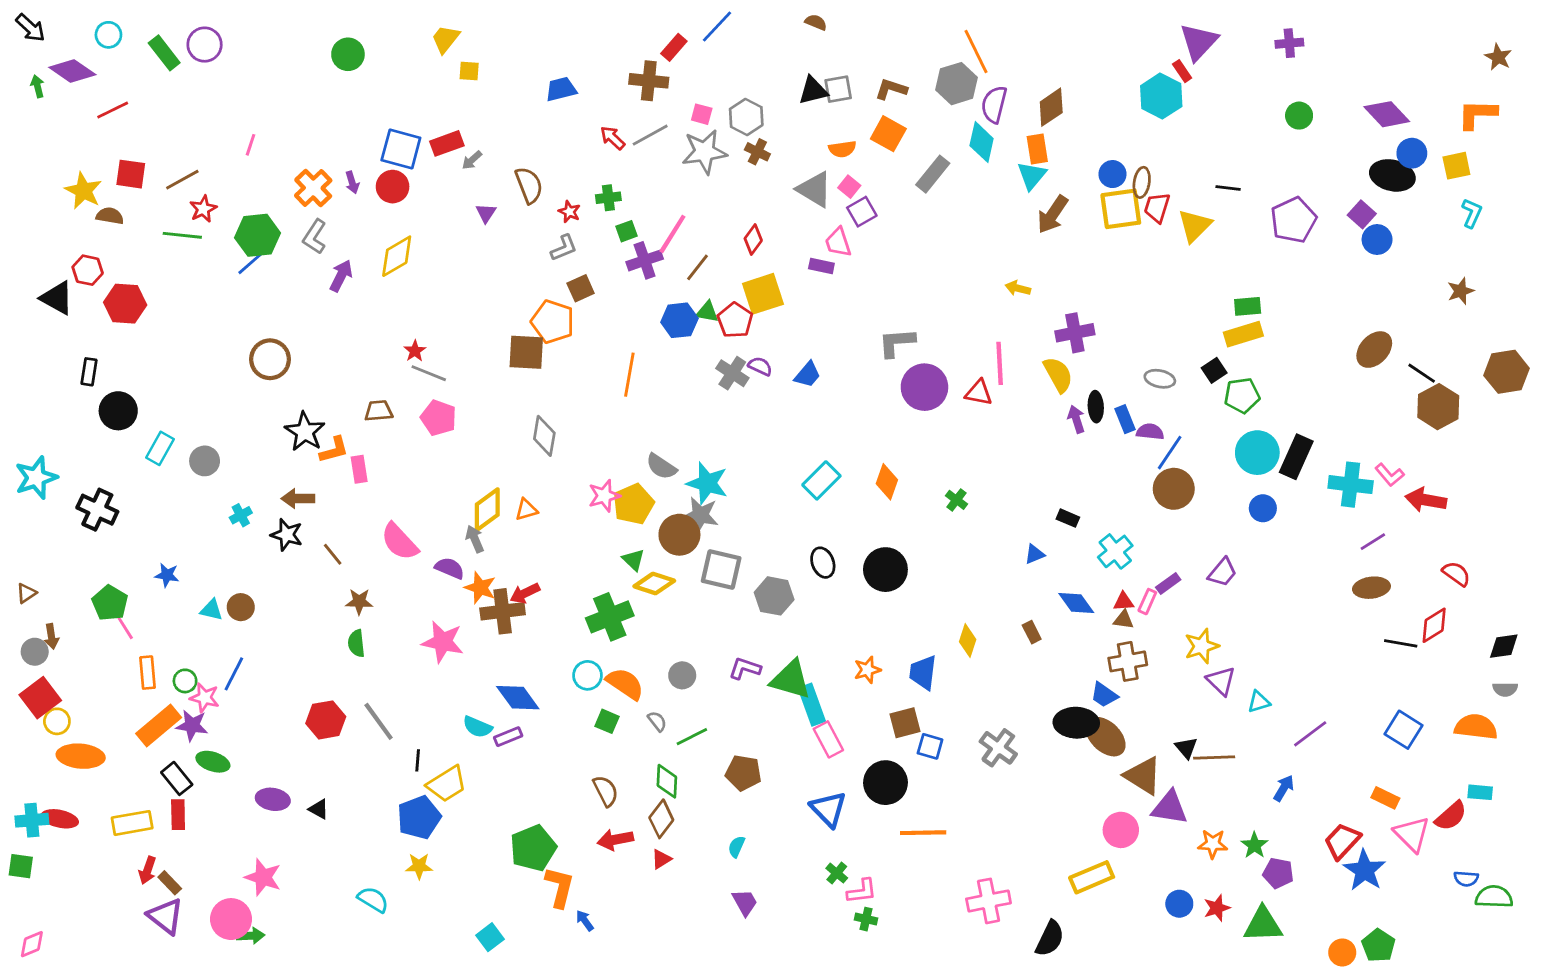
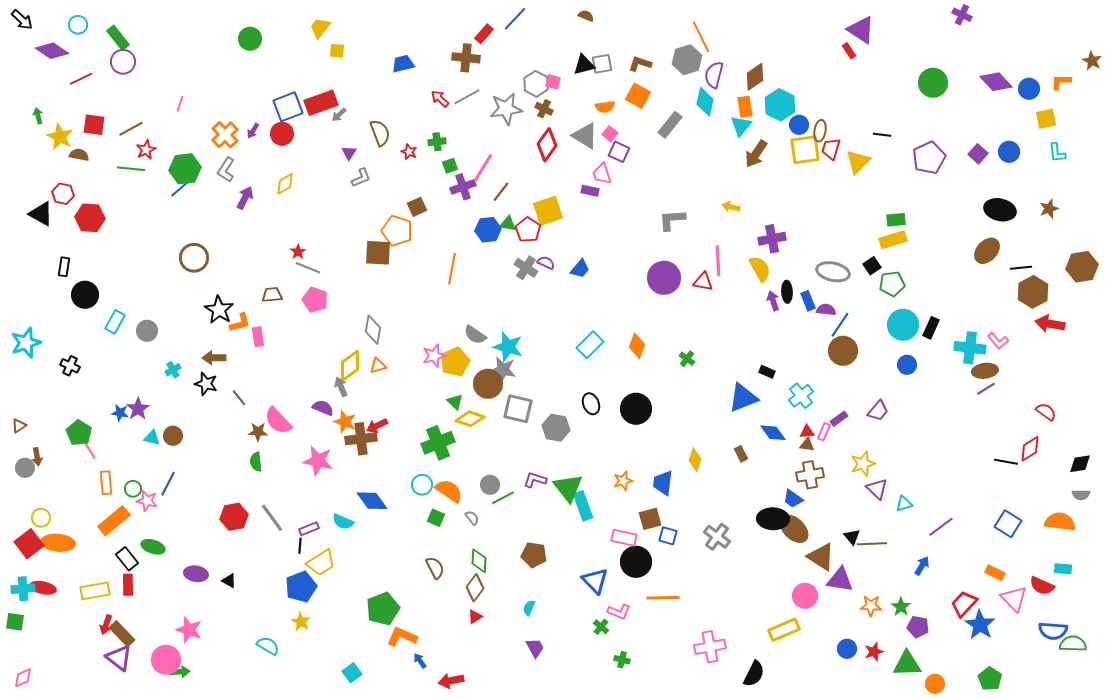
purple triangle: (1199, 42) -> (861, 30), turned -40
purple cross: (1289, 43) -> (962, 15), moved, turned 30
purple circle: (205, 45) -> (123, 62), moved
brown star: (1498, 57) -> (1092, 61), moved
green arrow: (37, 86) -> (38, 116), moved
cyan hexagon: (1161, 96) -> (780, 105), moved
pink square: (702, 114) -> (553, 82), moved
orange L-shape: (1477, 114) -> (1061, 82), size x0.7
green circle: (1299, 116) -> (933, 83), size x1.5
red rectangle: (447, 143) -> (321, 103), size x1.4
blue square: (401, 149) -> (288, 107), turned -36
blue circle: (1412, 153) -> (1029, 89), moved
black ellipse: (1392, 175) -> (1000, 210), moved
purple arrow: (352, 182) -> (253, 131), turned 49
purple square: (862, 212) -> (619, 152), turned -35
cyan L-shape: (1472, 213) -> (1057, 153), turned 150
red diamond: (753, 240) -> (547, 145), moved, size x1.5
blue circle: (1377, 240) -> (1009, 152), moved
gray L-shape: (564, 248) -> (361, 178), moved
yellow diamond: (397, 256) -> (285, 184), size x0.7
gray L-shape: (897, 343) -> (672, 220), moved
black line: (1422, 373) -> (1021, 268), turned -40
gray ellipse: (1160, 379) -> (833, 272), size x1.5
gray diamond: (544, 436) -> (373, 330), moved
black rectangle: (1296, 457) -> (931, 328), size x0.7
red arrow: (1426, 500) -> (1050, 324), moved
black cross: (97, 510) -> (70, 366), size x0.7
pink semicircle: (400, 542) -> (278, 421), moved
blue triangle: (1034, 554) -> (743, 398), size x2.0
brown ellipse: (1371, 588) -> (985, 371), moved
green triangle: (791, 680) -> (568, 488), turned 36
red square: (40, 698) -> (29, 544), moved
purple star: (192, 725) -> (138, 409), moved, turned 30
purple rectangle: (508, 737) -> (309, 529), moved
green line: (692, 737) -> (503, 498), moved
pink rectangle: (828, 739) -> (624, 538), moved, turned -50
red semicircle: (1451, 816) -> (1042, 586), turned 65
red arrow: (615, 840) -> (451, 681), moved
yellow star: (419, 866) -> (301, 622), turned 30
blue semicircle: (1466, 879) -> (1053, 631), size x1.6
brown rectangle: (170, 883) -> (122, 634), size x1.5
orange L-shape: (560, 887) -> (402, 637), turned -80
pink L-shape: (862, 891) -> (619, 612), moved, turned 30
orange circle: (1342, 952) -> (935, 684), moved

